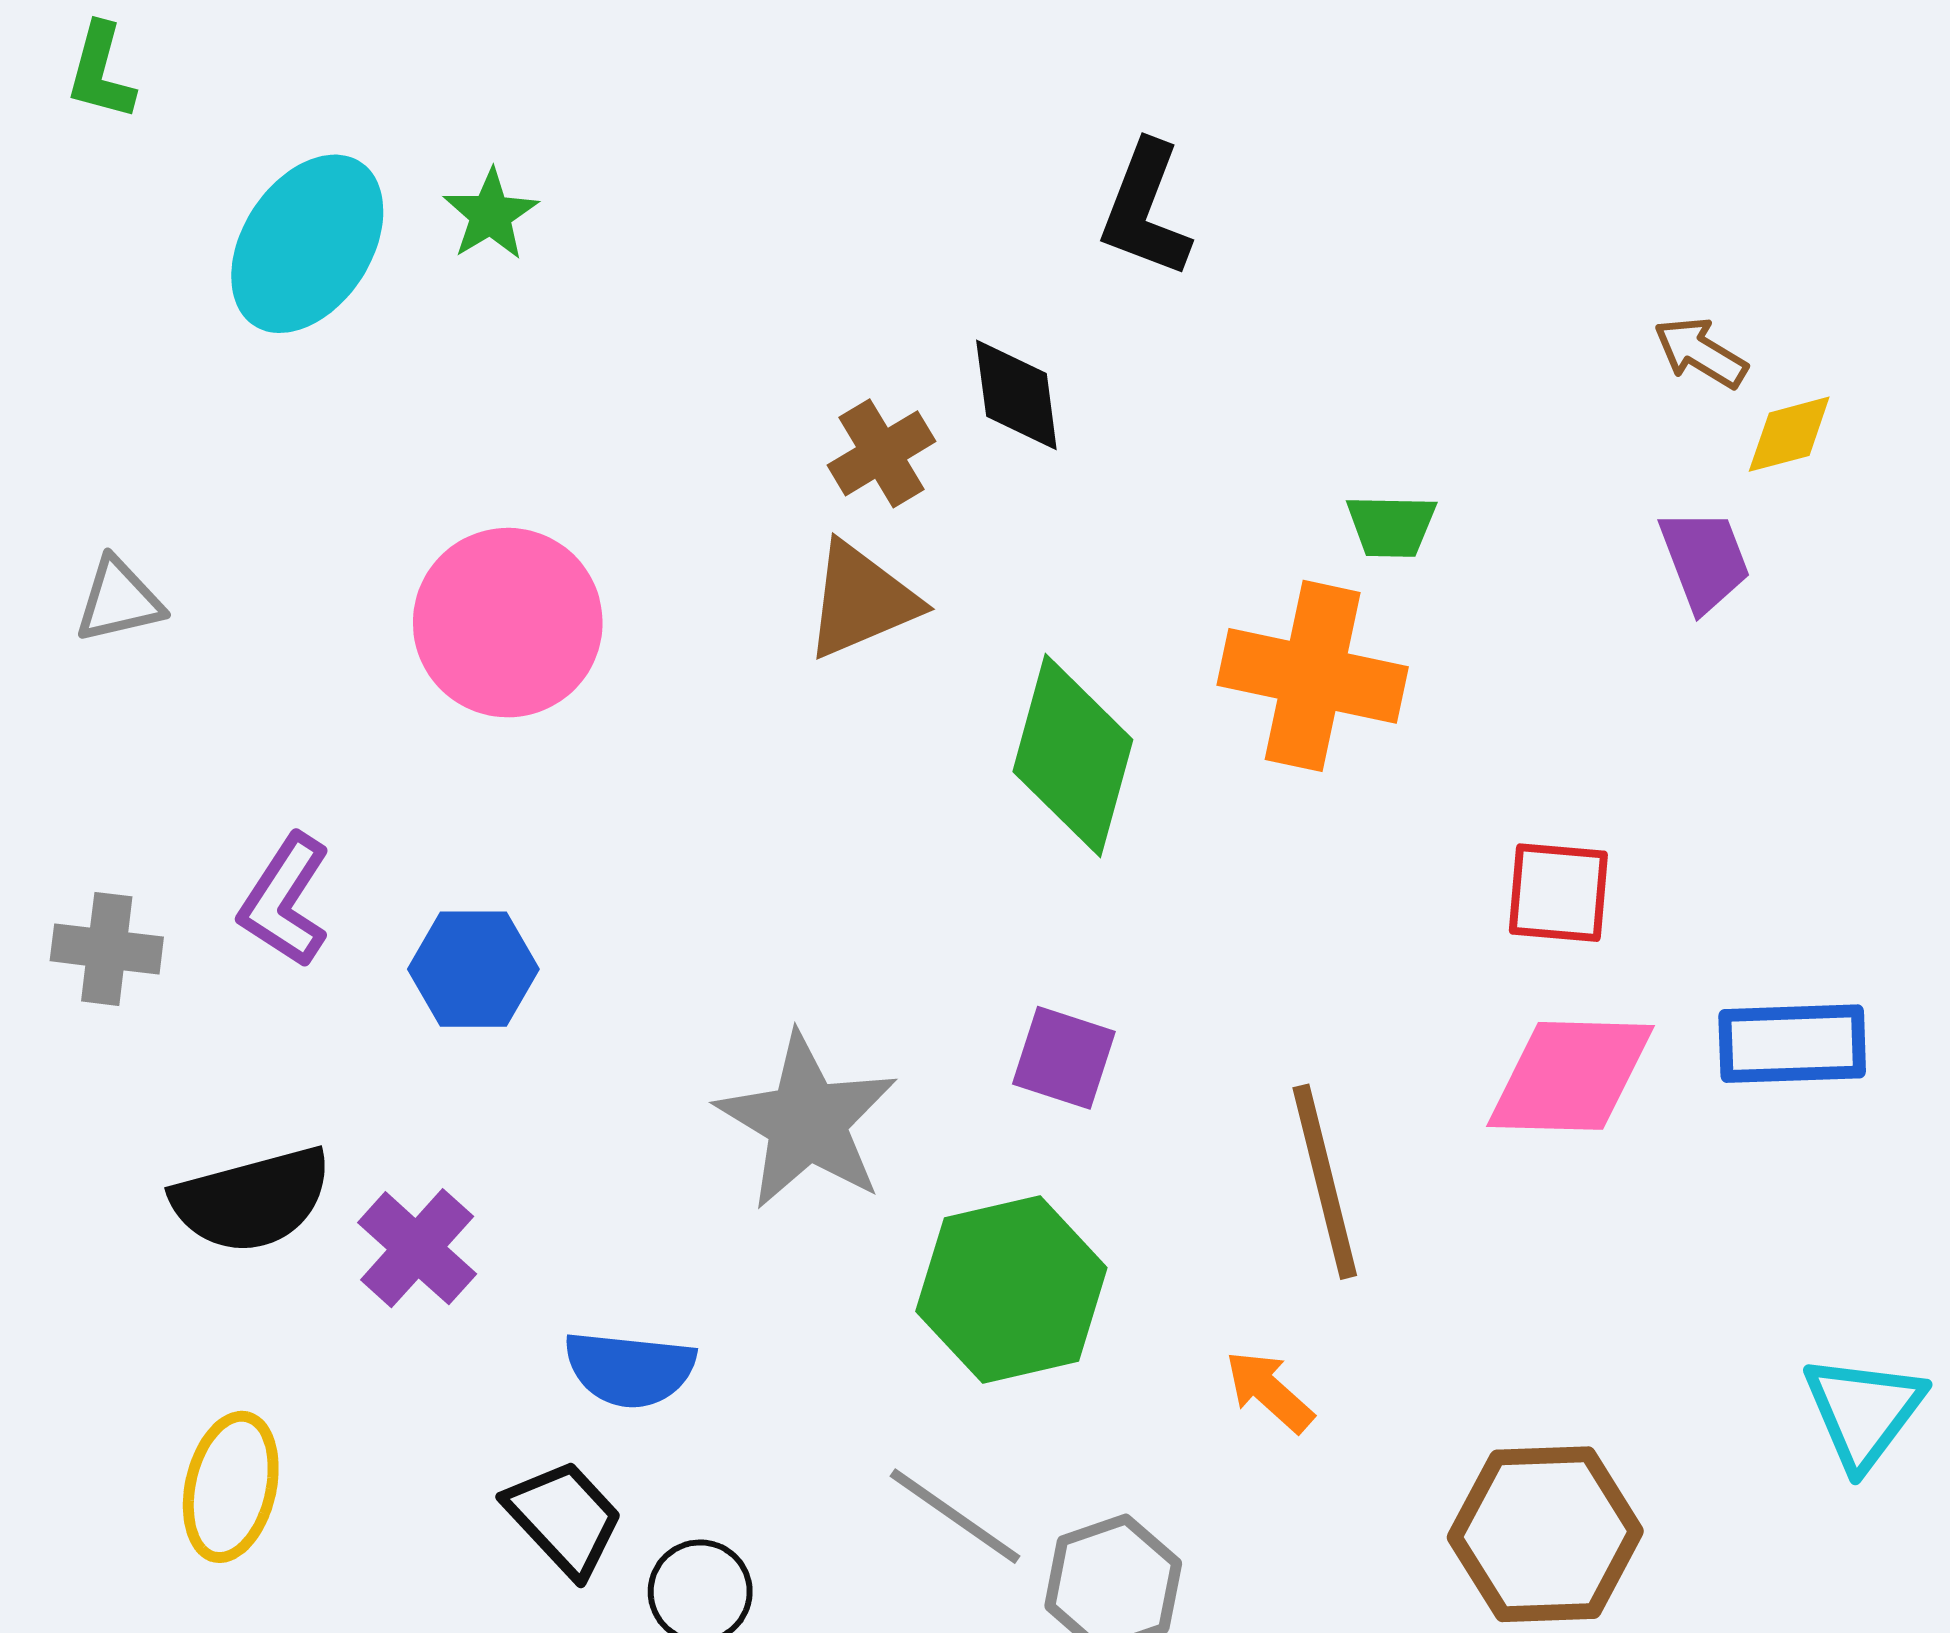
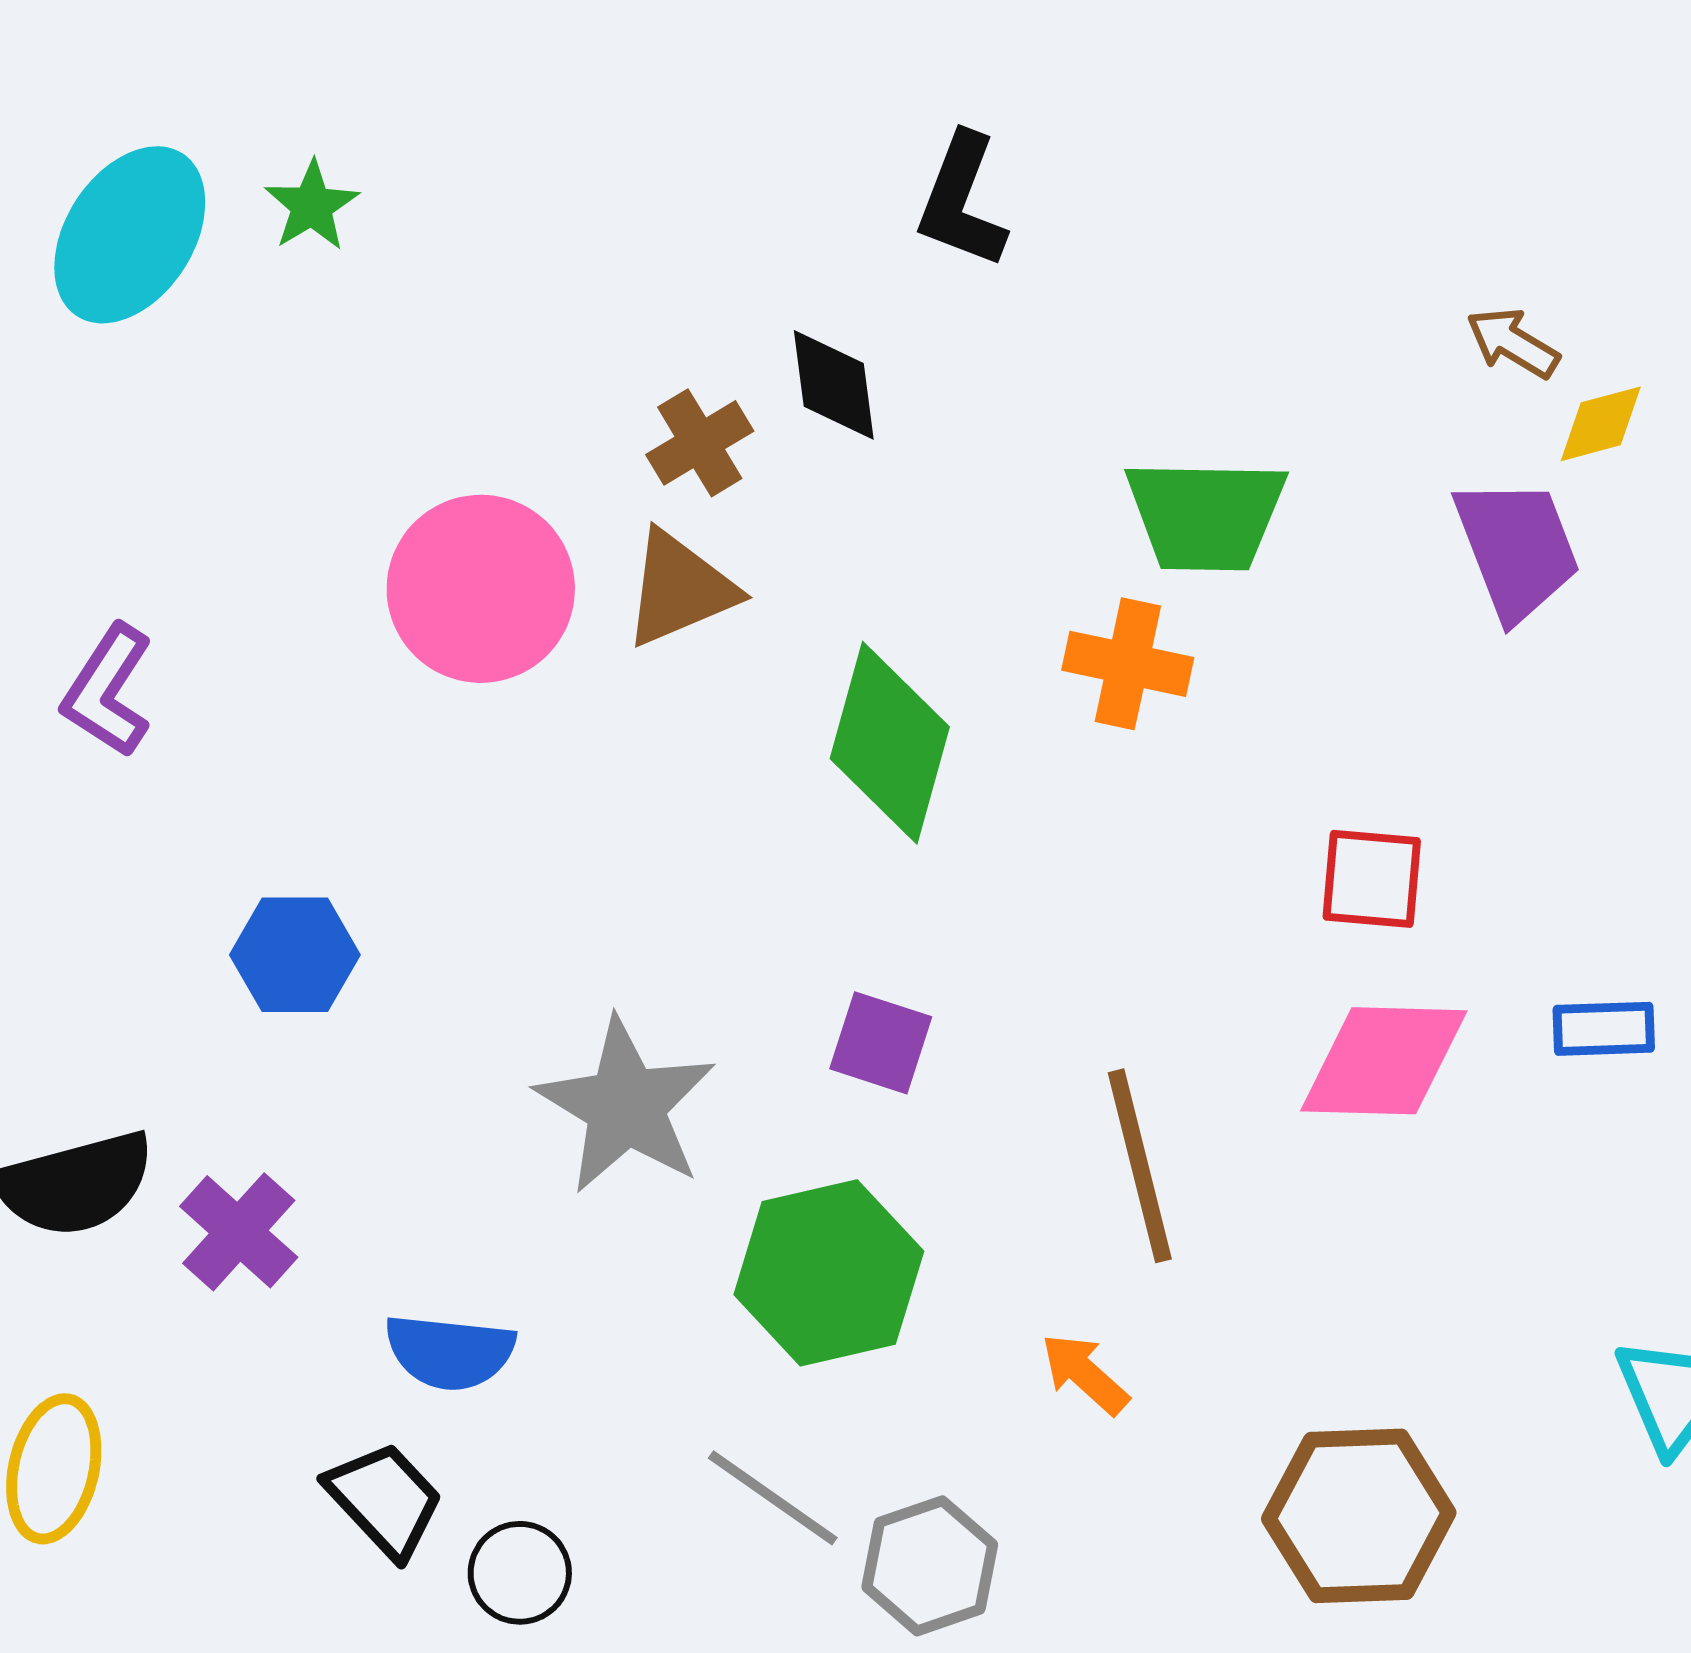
green trapezoid: (1391, 526) -> (1206, 515), size x1.8
purple trapezoid: (1705, 560) -> (1517, 549), size x1.4
pink circle: (508, 623) -> (481, 589), moved
orange cross: (1313, 676) -> (1128, 664), size x0.7
purple L-shape: (285, 901) -> (108, 691), moved
blue rectangle: (1792, 1044) -> (1604, 1029), size x0.7

